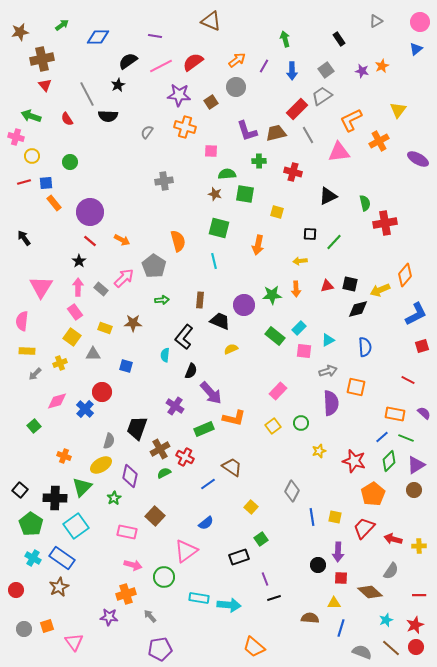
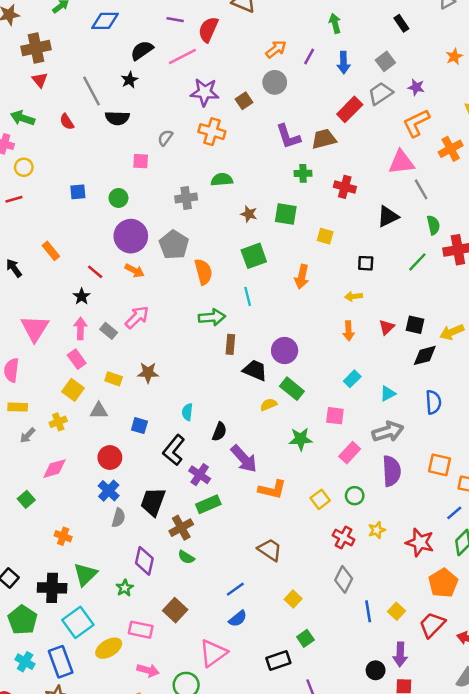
red semicircle: (193, 62) -> (208, 29), moved, turned -30
purple star: (362, 71) -> (416, 87), moved
gray line: (308, 135) -> (421, 189), moved
pink square: (211, 151) -> (141, 161), moved
green circle: (70, 162) -> (118, 198), moved
green semicircle: (227, 174) -> (222, 180), moved
blue square: (46, 183) -> (78, 192), moved
orange rectangle: (54, 203) -> (51, 251), moved
purple circle: (90, 212) -> (131, 236), moved
green square: (219, 228) -> (254, 256), turned -35
green line: (334, 242) -> (417, 262), moved
gray pentagon: (154, 266) -> (174, 245), moved
red triangle: (327, 286) -> (387, 327), turned -32
green star: (272, 295) -> (301, 439), moved
green arrow: (162, 300) -> (212, 317), moved, size x1.5
green rectangle: (275, 336) -> (292, 389), moved
black L-shape: (184, 337) -> (174, 450), moved
pink square: (304, 351) -> (335, 416), moved
gray arrow: (328, 371) -> (388, 432), size x1.4
orange square: (356, 387) -> (440, 465), moved
pink rectangle: (278, 391) -> (350, 453), moved
blue cross: (85, 409) -> (109, 491), moved
green rectangle: (204, 429) -> (208, 504), moved
red cross: (185, 457) -> (344, 537), moved
yellow ellipse: (101, 465) -> (109, 648), moved
green semicircle: (164, 473) -> (186, 557), turned -120
blue line: (208, 484) -> (235, 589), moved
yellow square: (335, 517) -> (396, 611), turned 32
blue rectangle: (62, 558) -> (61, 662), turned 35

